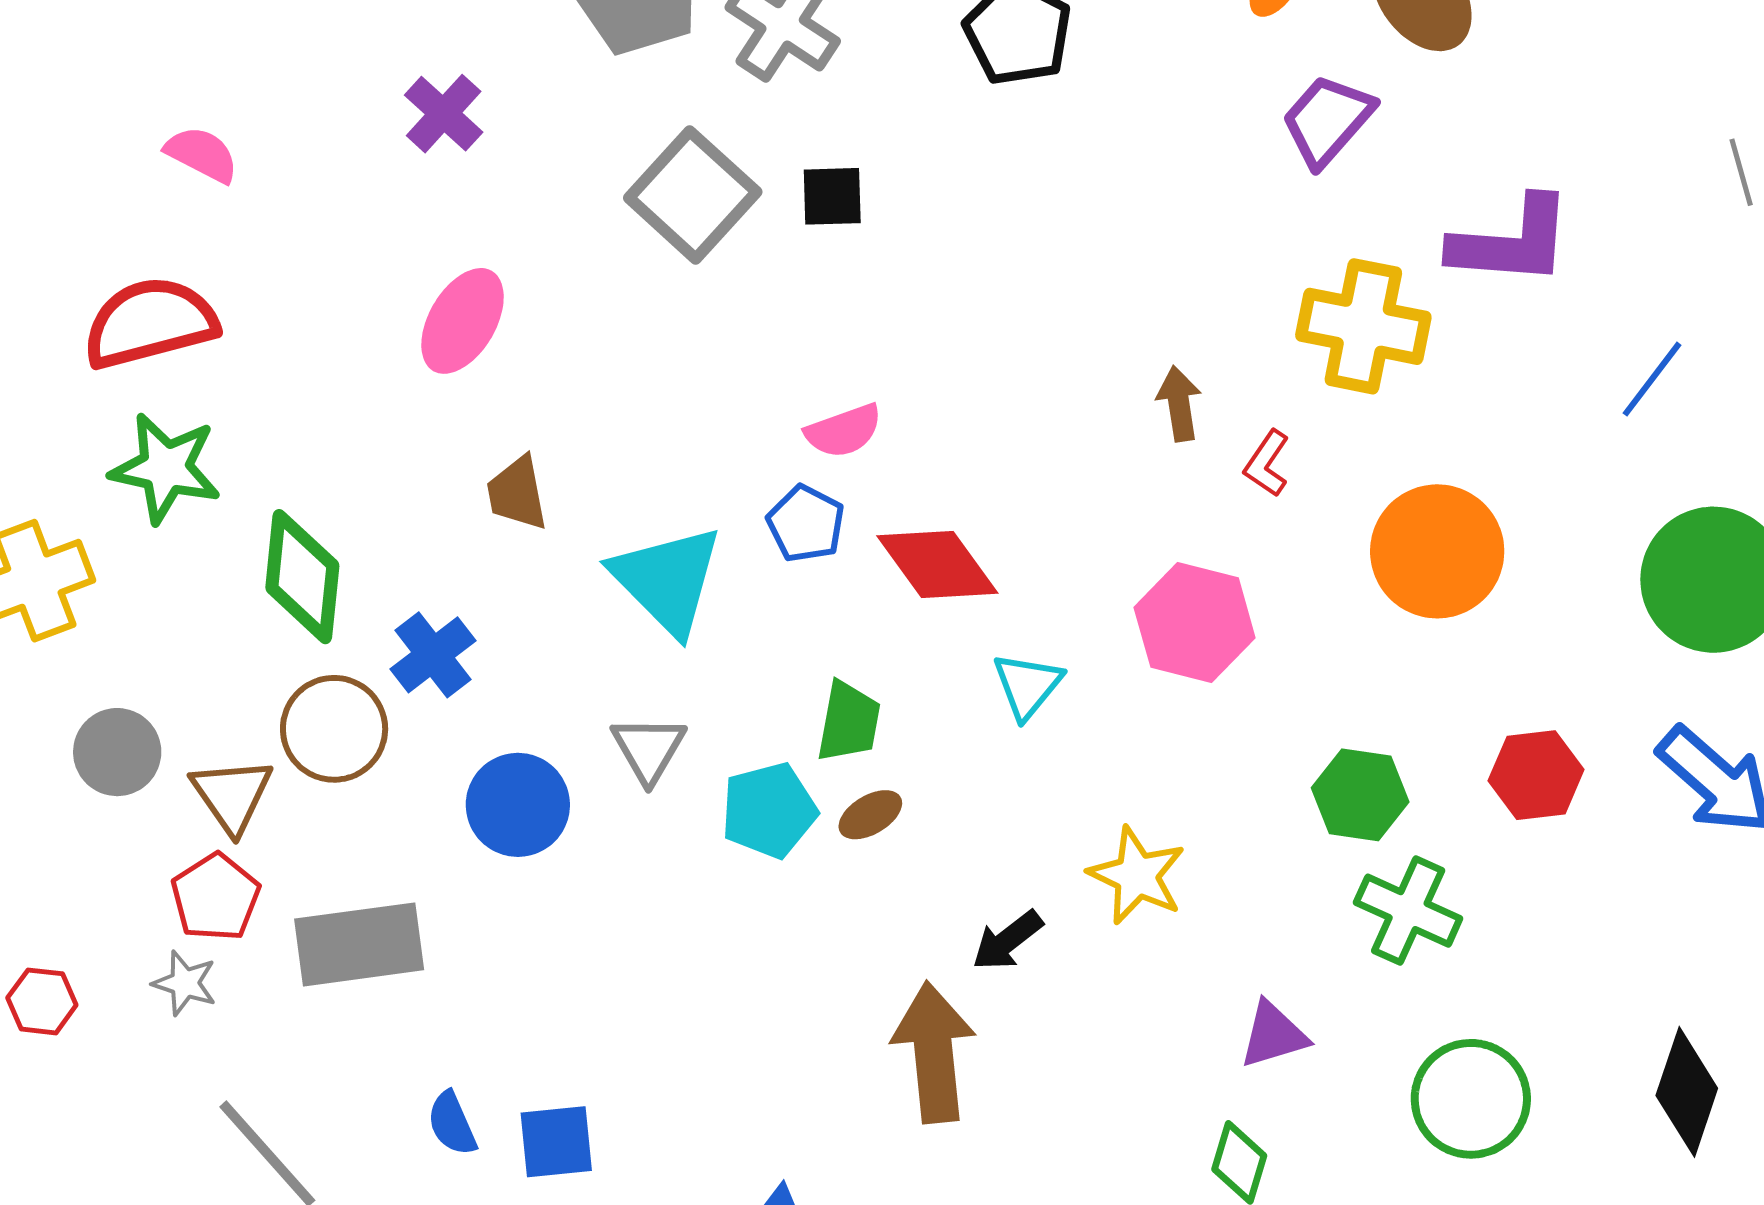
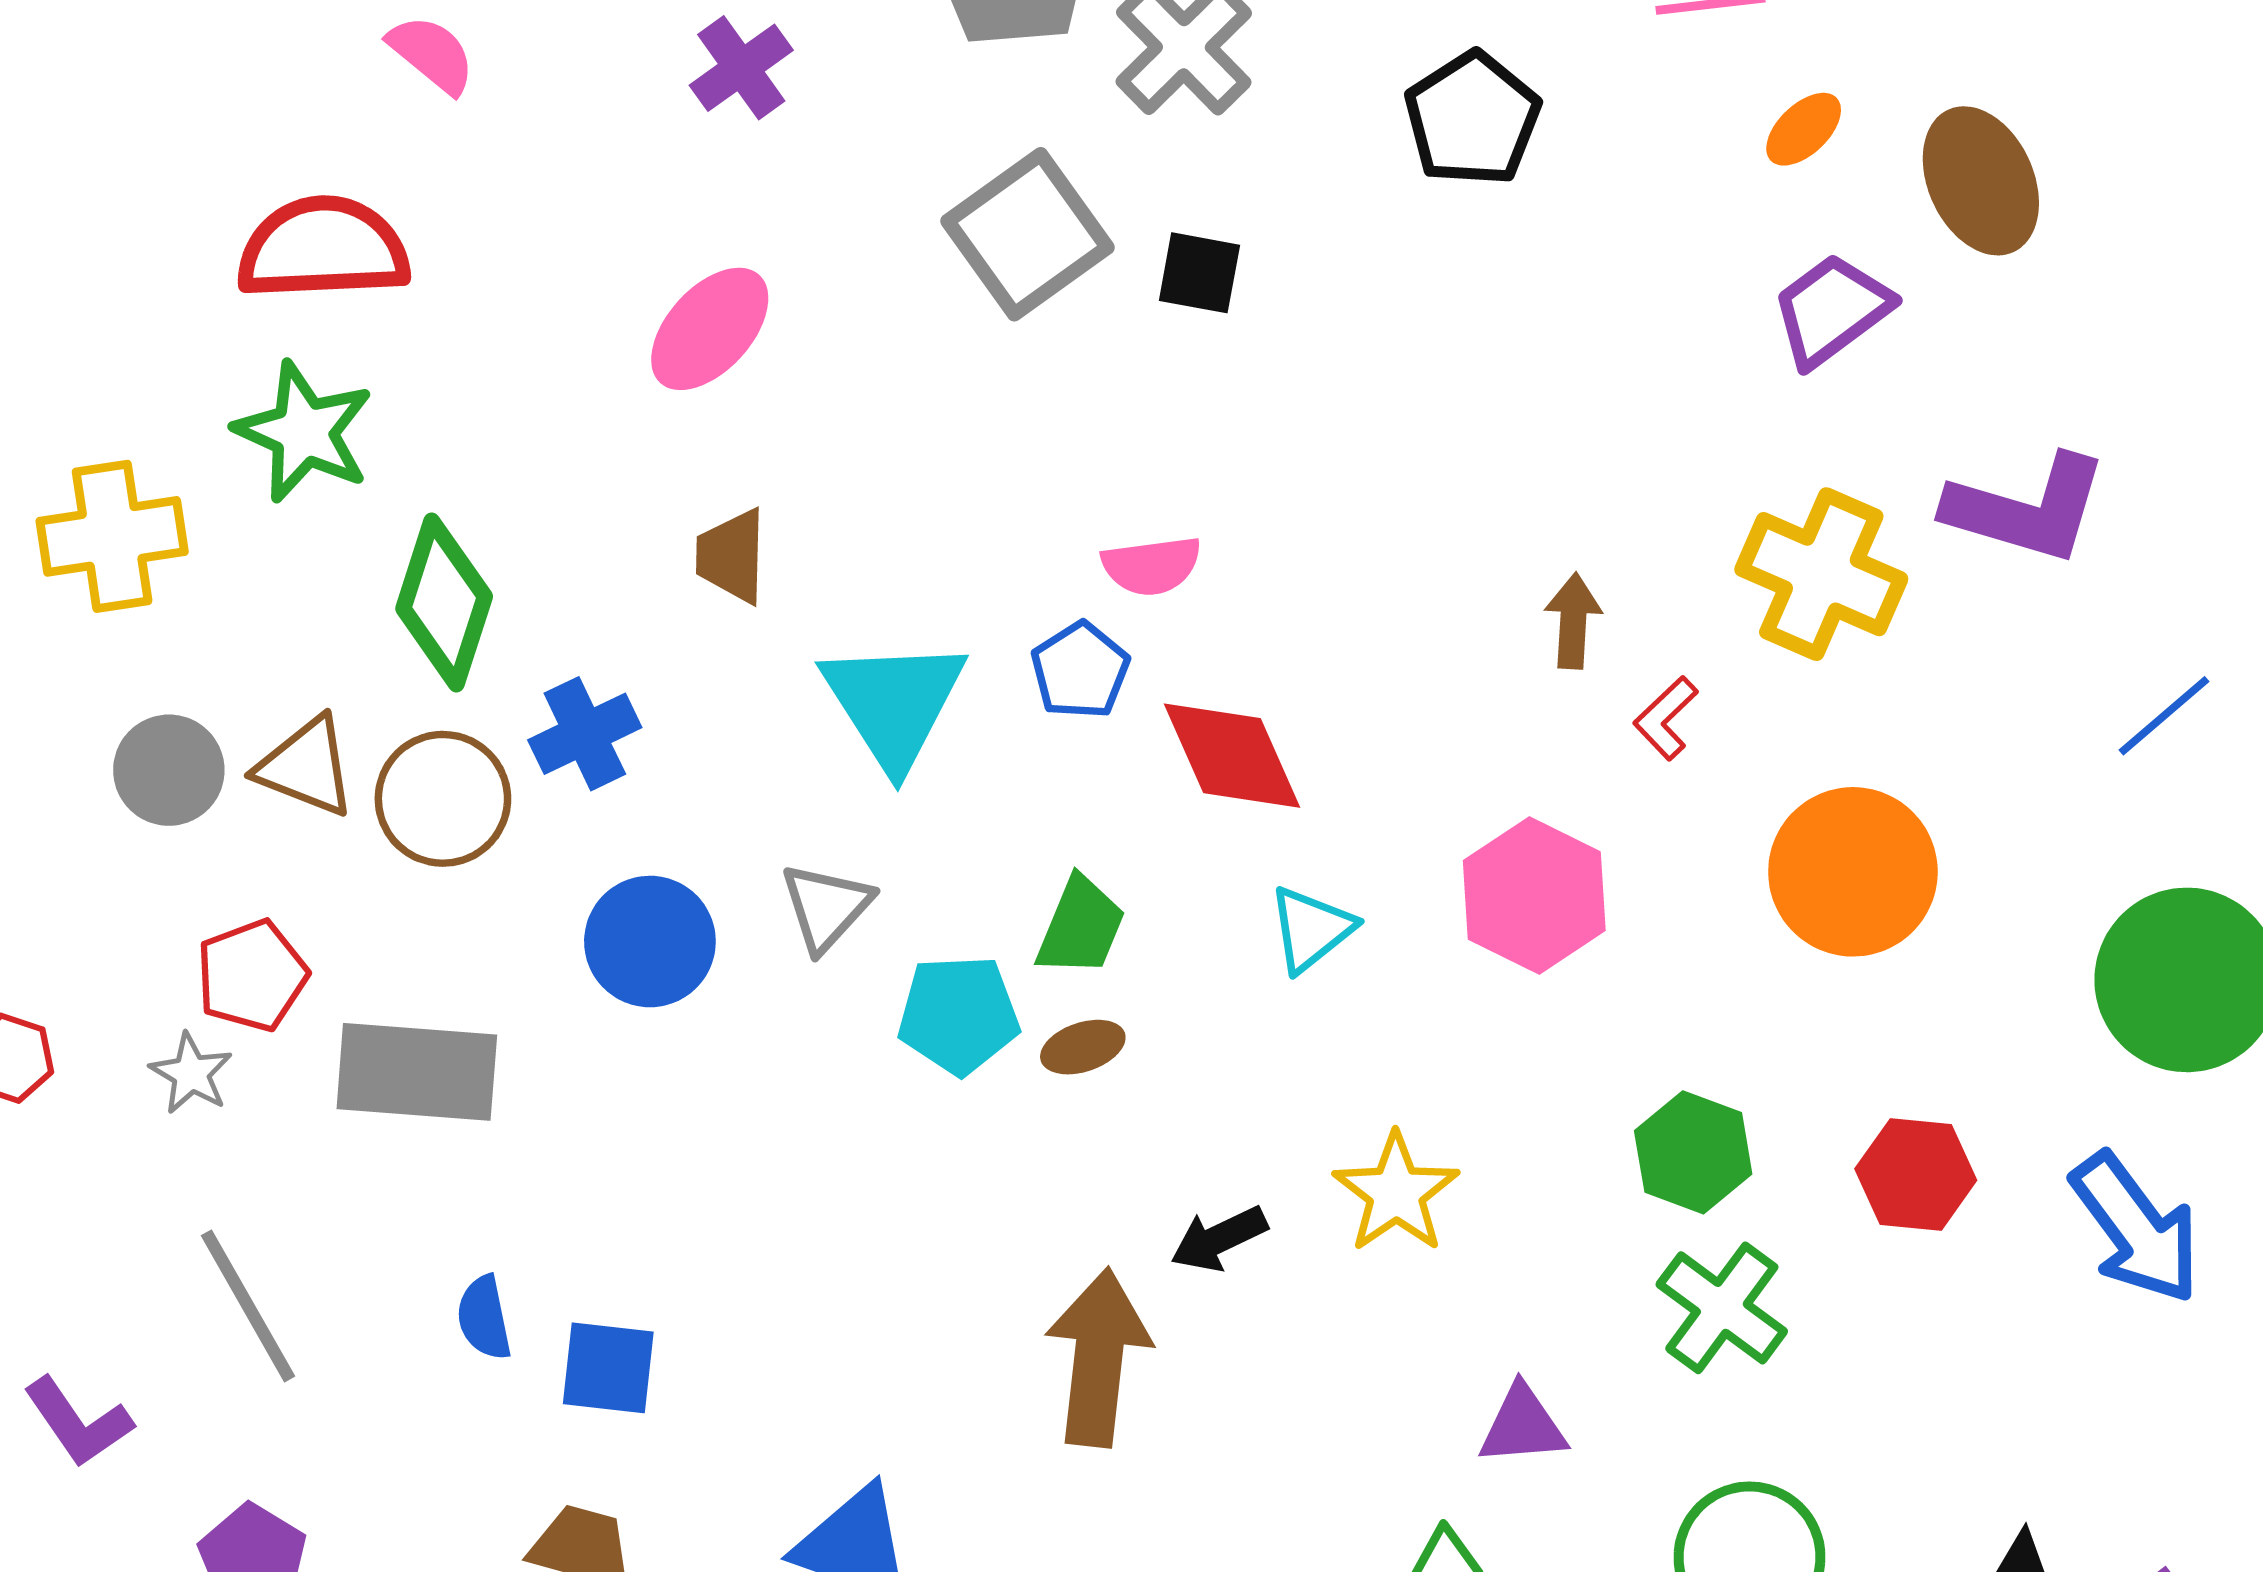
brown triangle: (232, 795) -> (306, 767), moved, turned -46

